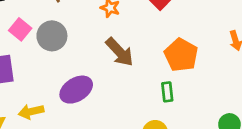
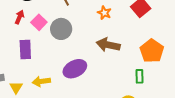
brown arrow: (120, 52) -> (108, 45), turned 140

